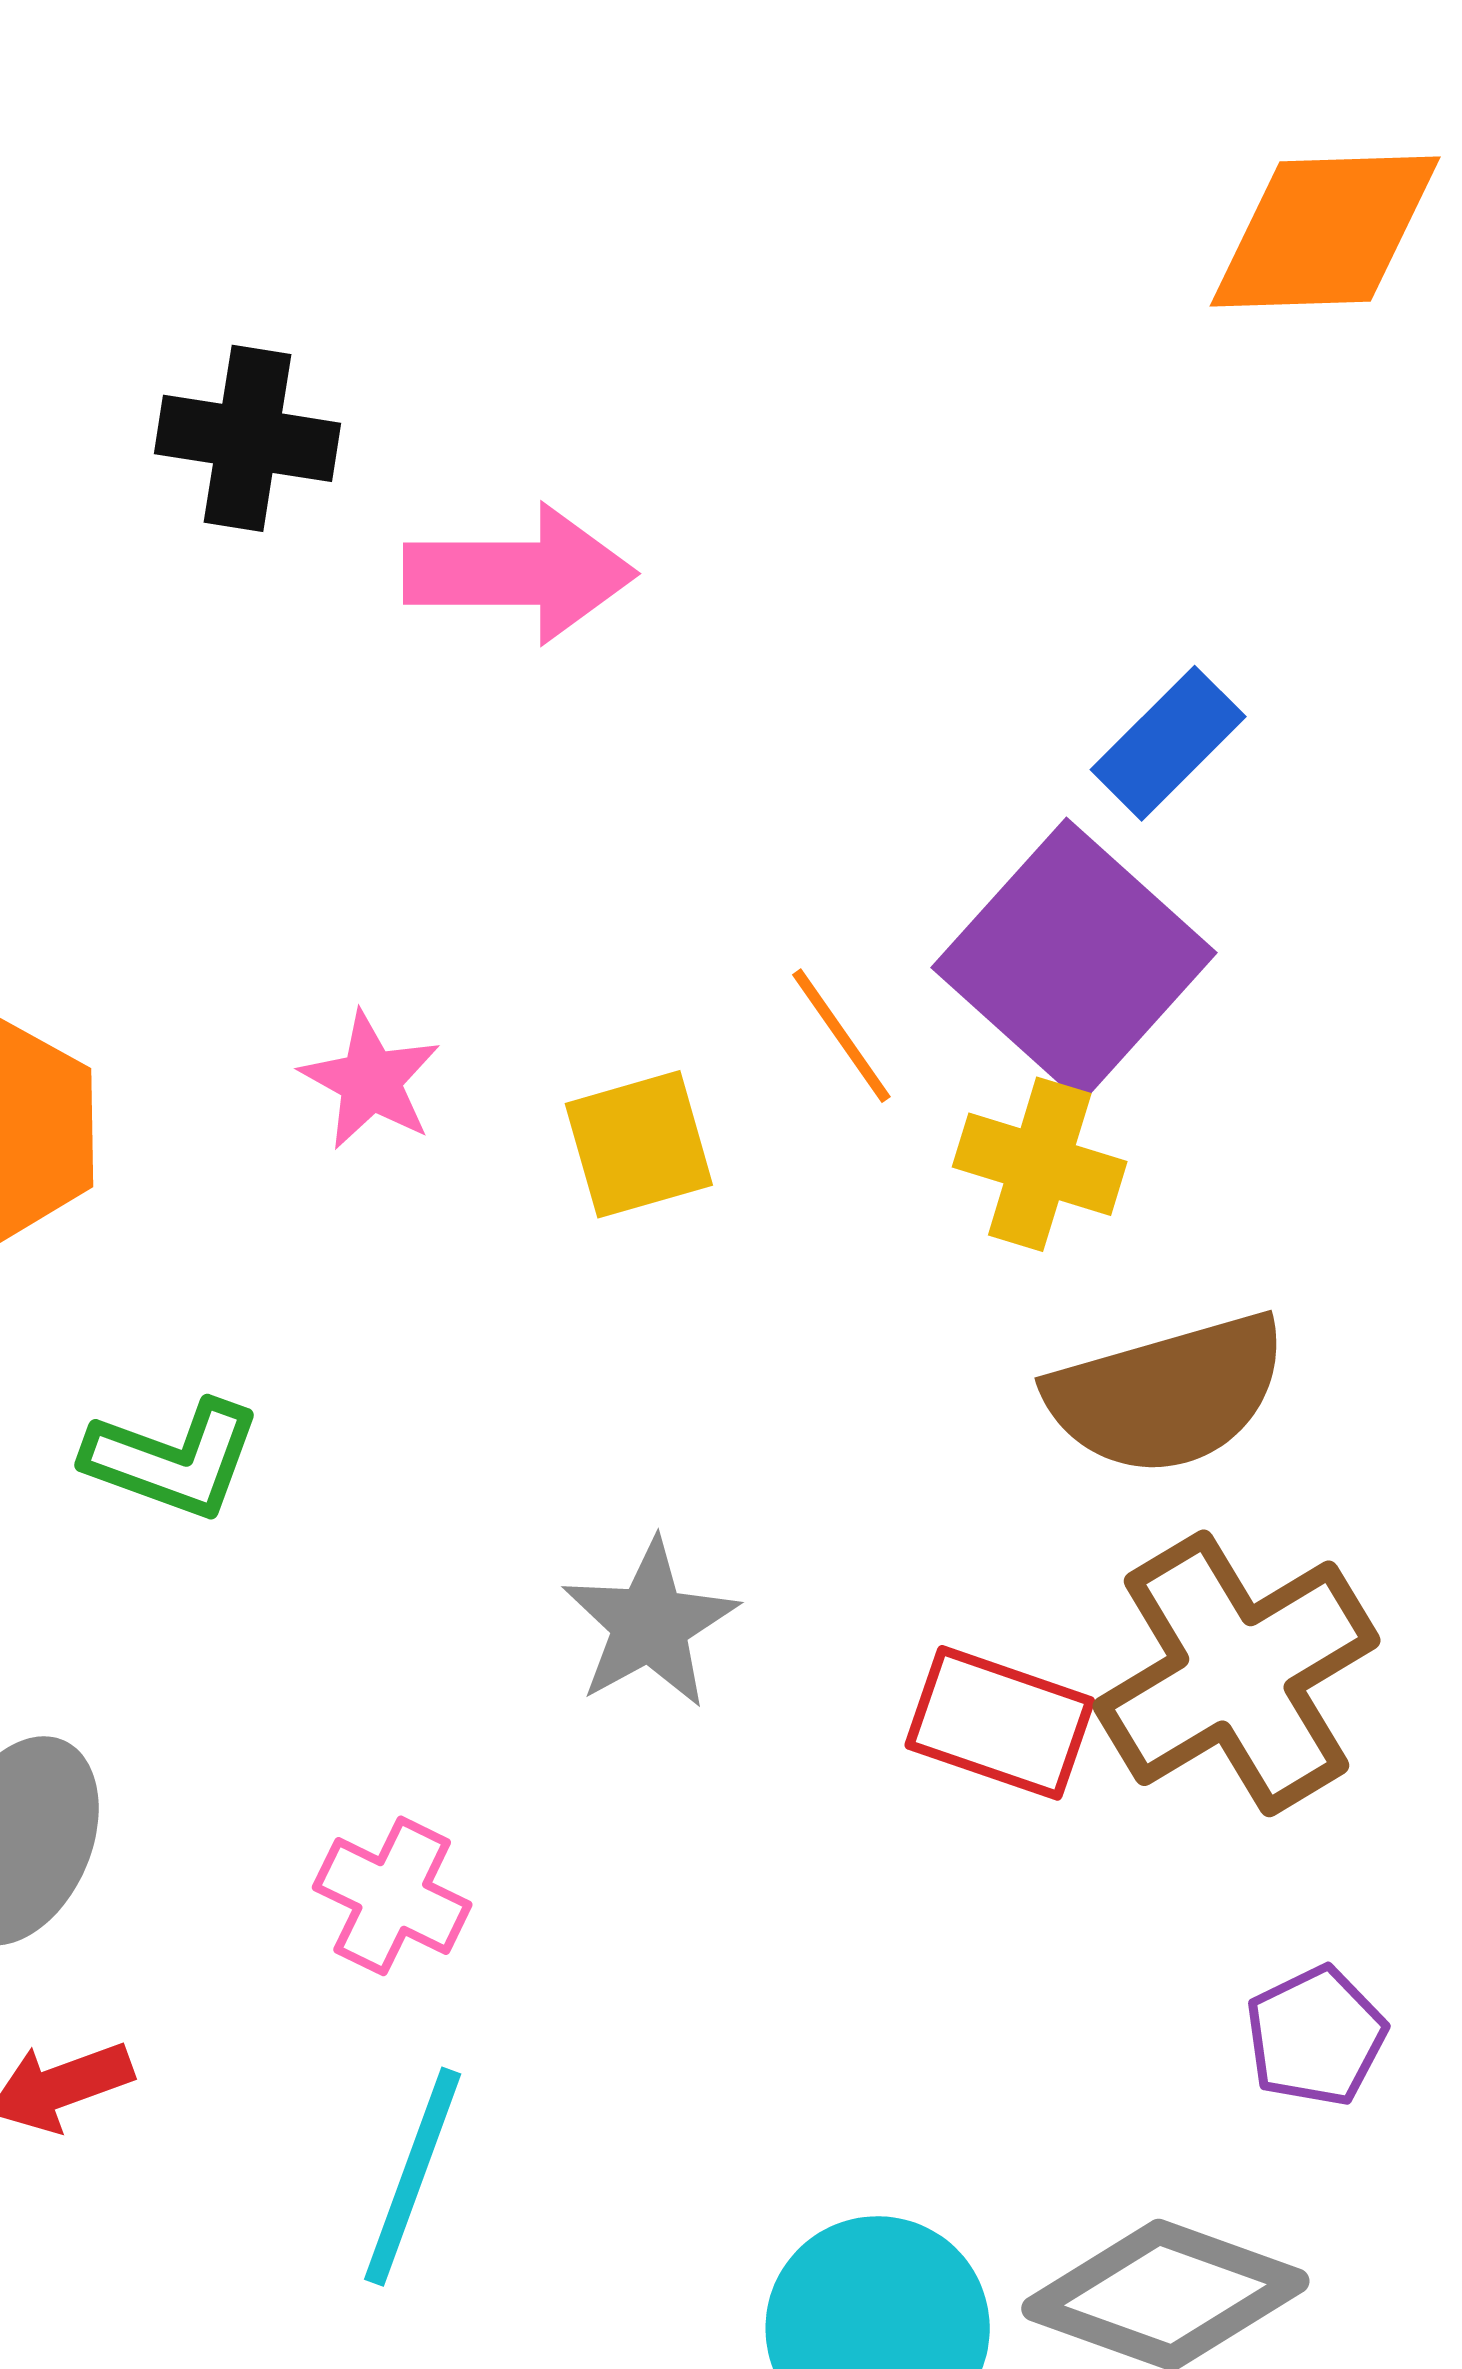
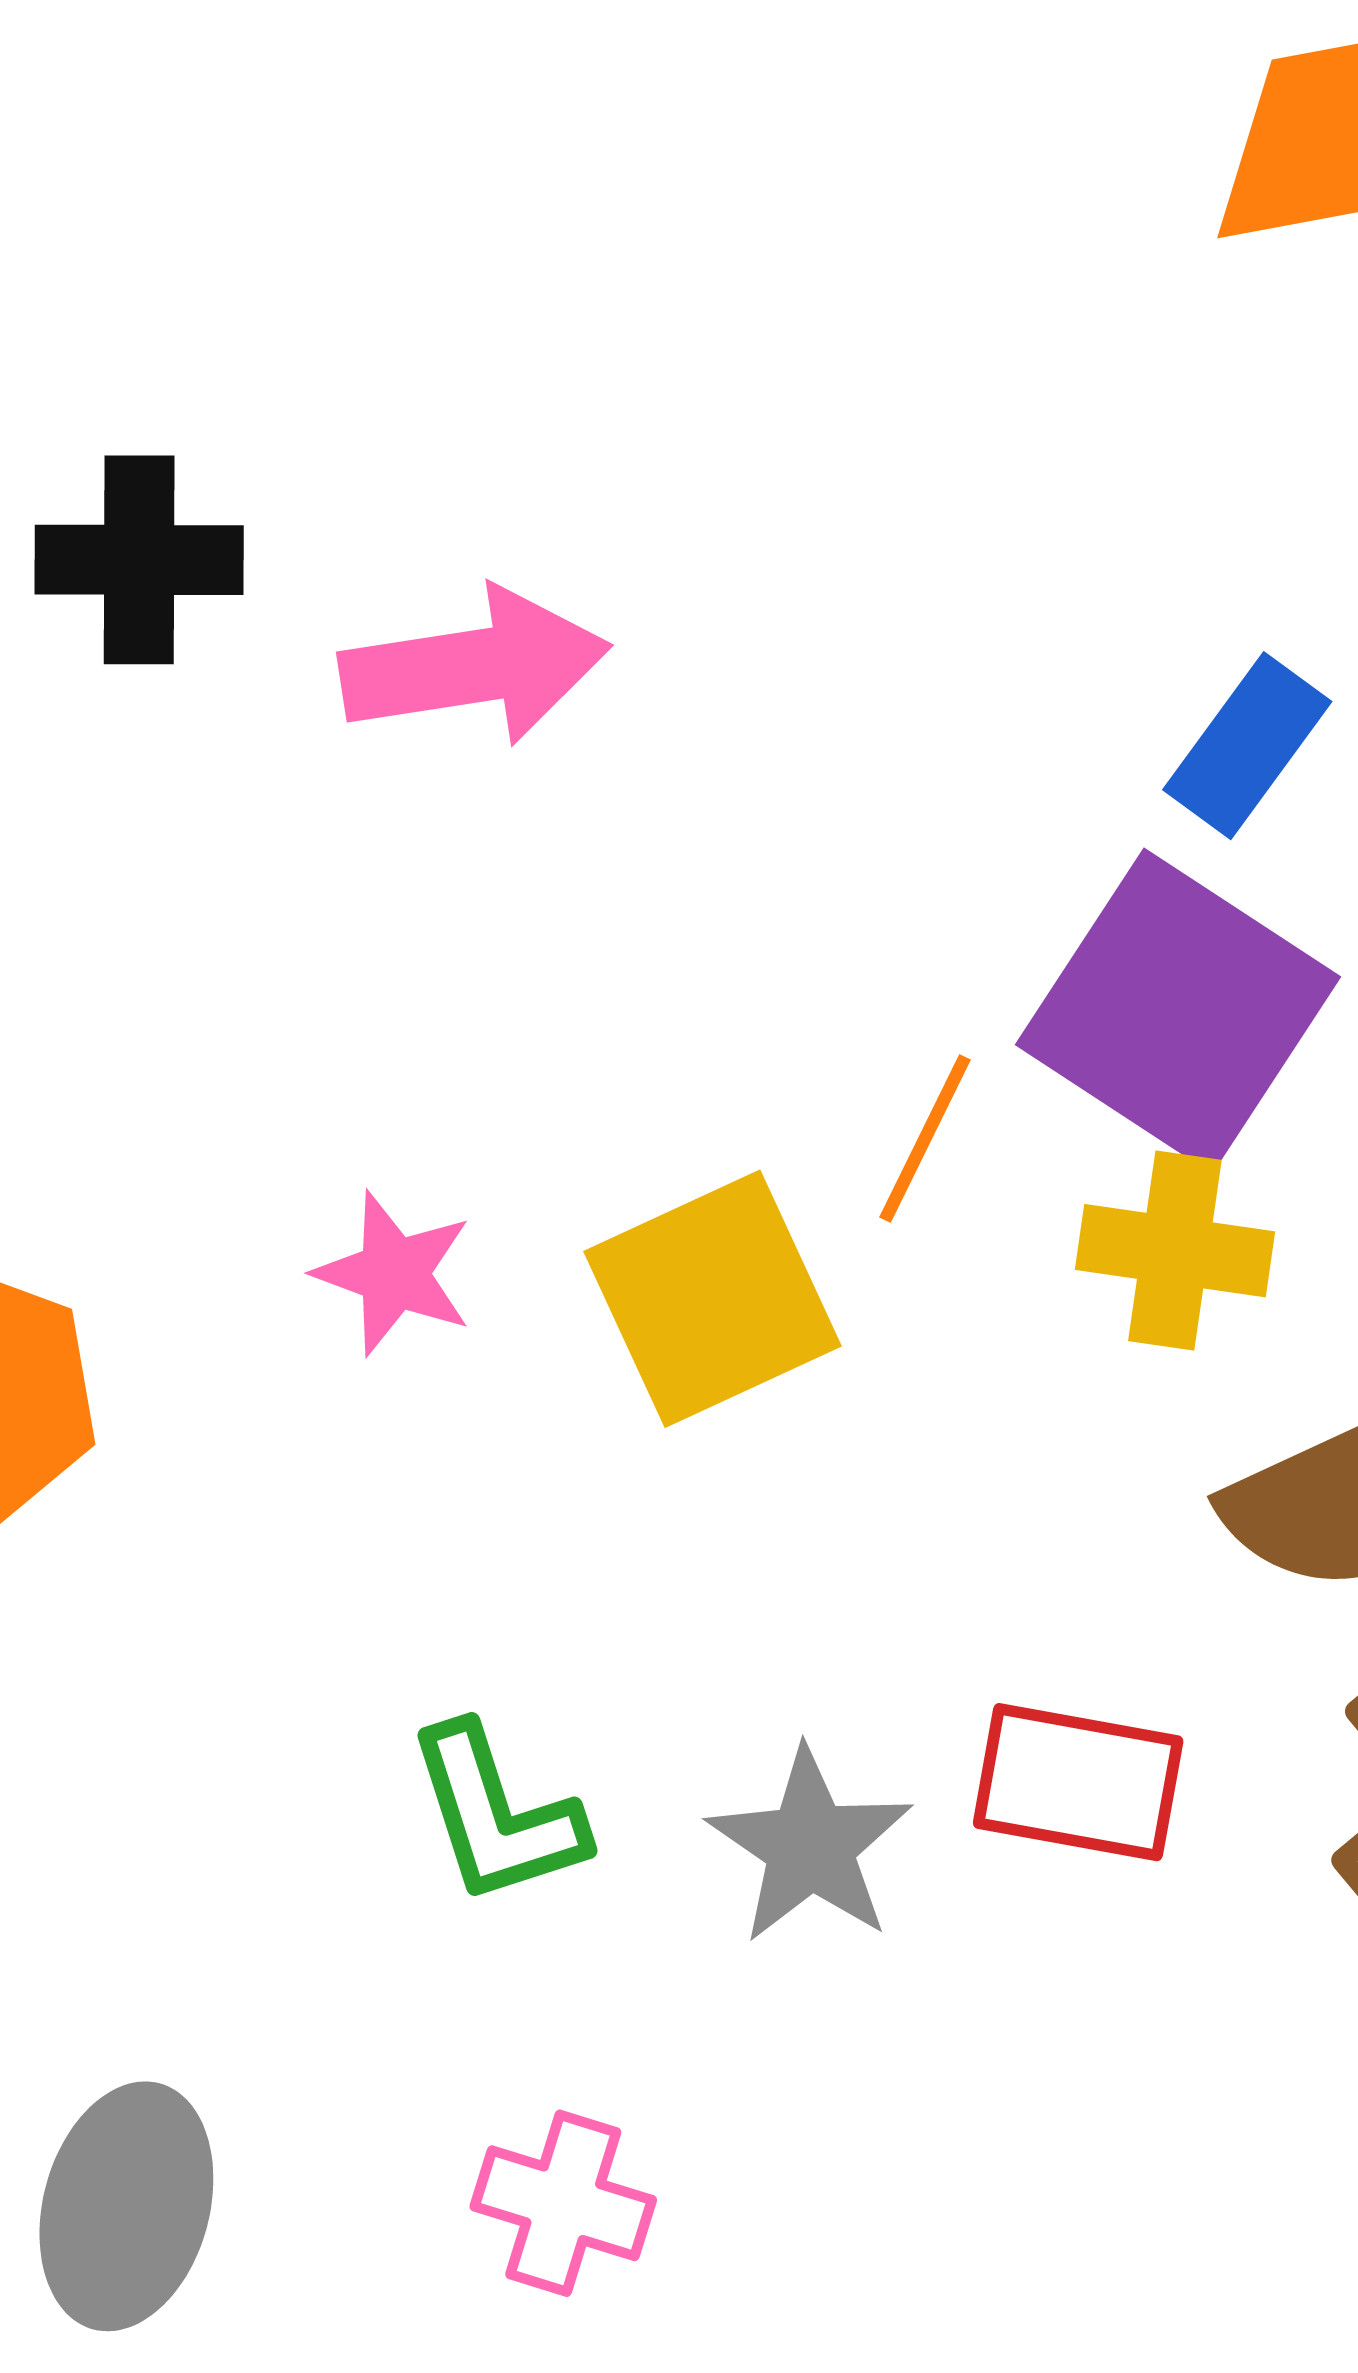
orange line: (841, 1036) -> (925, 1138), turned 70
yellow square: (639, 1144) -> (712, 1299), size x1.4
green L-shape: (173, 1459) -> (496, 1815), moved, turned 61
red rectangle: (1000, 1723) -> (1078, 1782), moved

